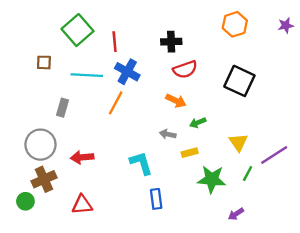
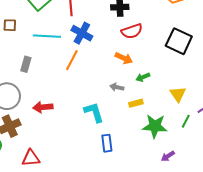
red triangle: (82, 205) -> (31, 158), moved
purple arrow: (236, 214) -> (168, 156), moved

